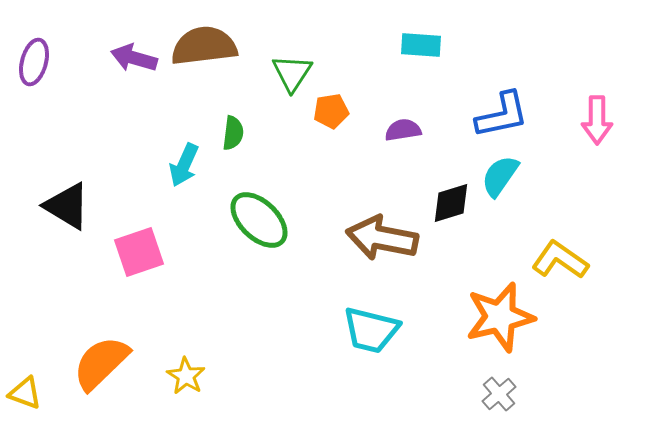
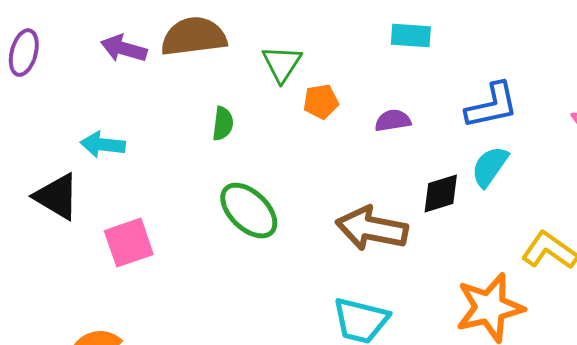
cyan arrow: (184, 165) -> (103, 145), moved, turned 72

